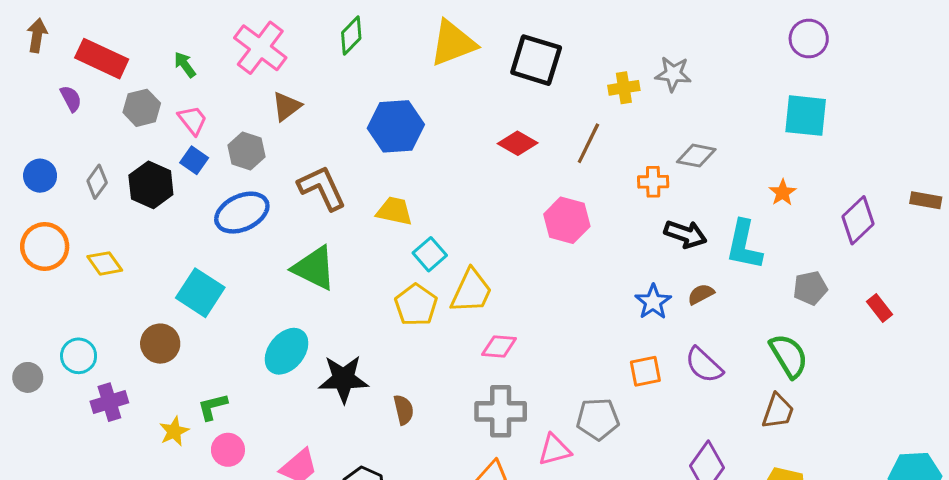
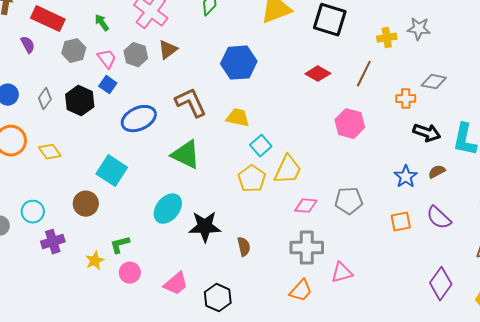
gray hexagon: (246, 151) -> (136, 55), moved
gray pentagon: (598, 419) -> (349, 201), moved

